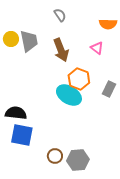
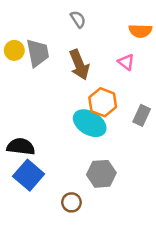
blue square: (22, 135) -> (29, 175), turned 30
gray hexagon: (78, 160) -> (101, 174), moved

